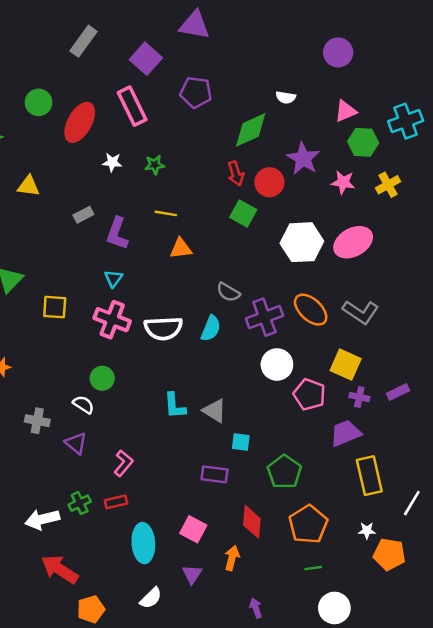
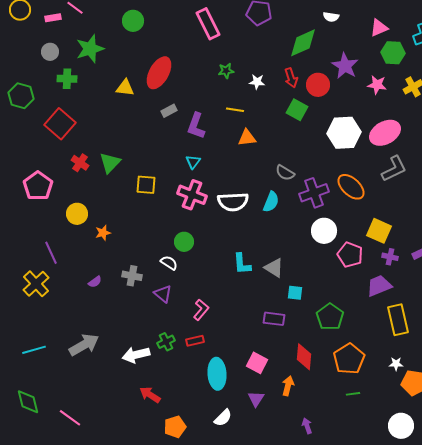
red ellipse: (80, 122) -> (159, 73), moved
white star: (112, 162) -> (257, 82), moved
gray L-shape: (361, 312) -> (394, 169), moved, turned -60
red arrow: (60, 569) -> (150, 395), size x0.7
white circle: (334, 608) -> (401, 426), moved

